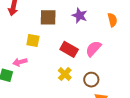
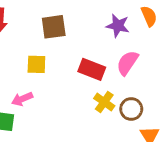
purple star: (80, 15) -> (118, 26), moved
yellow cross: (65, 74) -> (104, 102), moved

